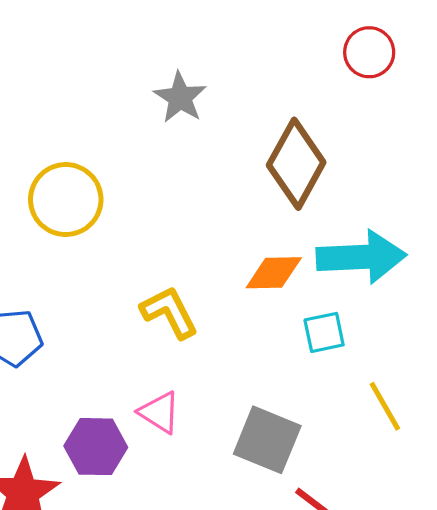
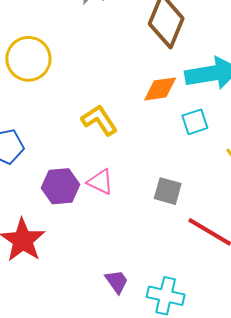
gray square: (267, 440) -> (168, 191), size x0.7
purple hexagon: (96, 447) -> (61, 186), moved

